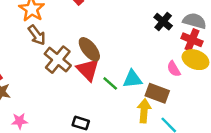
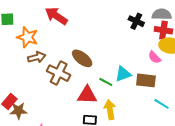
brown arrow: (37, 35) -> (37, 57), turned -54
red triangle: (88, 70) -> (87, 95), moved, turned -30
yellow arrow: (144, 111) -> (110, 110), moved

